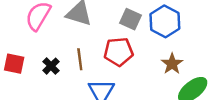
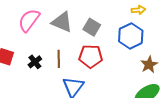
gray square: (130, 19) -> (92, 27), moved
brown star: (172, 64) -> (149, 65), moved

